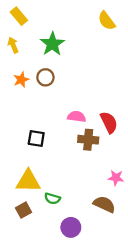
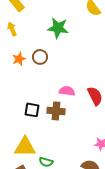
green star: (52, 44) -> (58, 28), moved, turned -30
brown cross: (88, 140) -> (56, 111), moved

